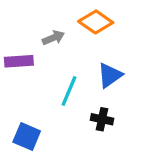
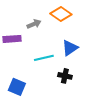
cyan line: (69, 91) -> (44, 58), turned 54

